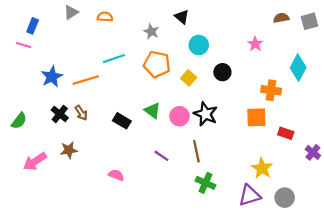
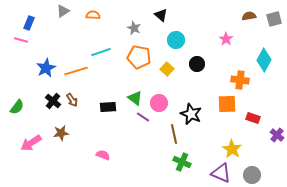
black star: (206, 114) -> (191, 114), moved
black rectangle: (122, 121) -> (108, 107), turned -35
purple line: (161, 156) -> (143, 117), moved
purple triangle: (250, 195) -> (221, 173), turned 40

